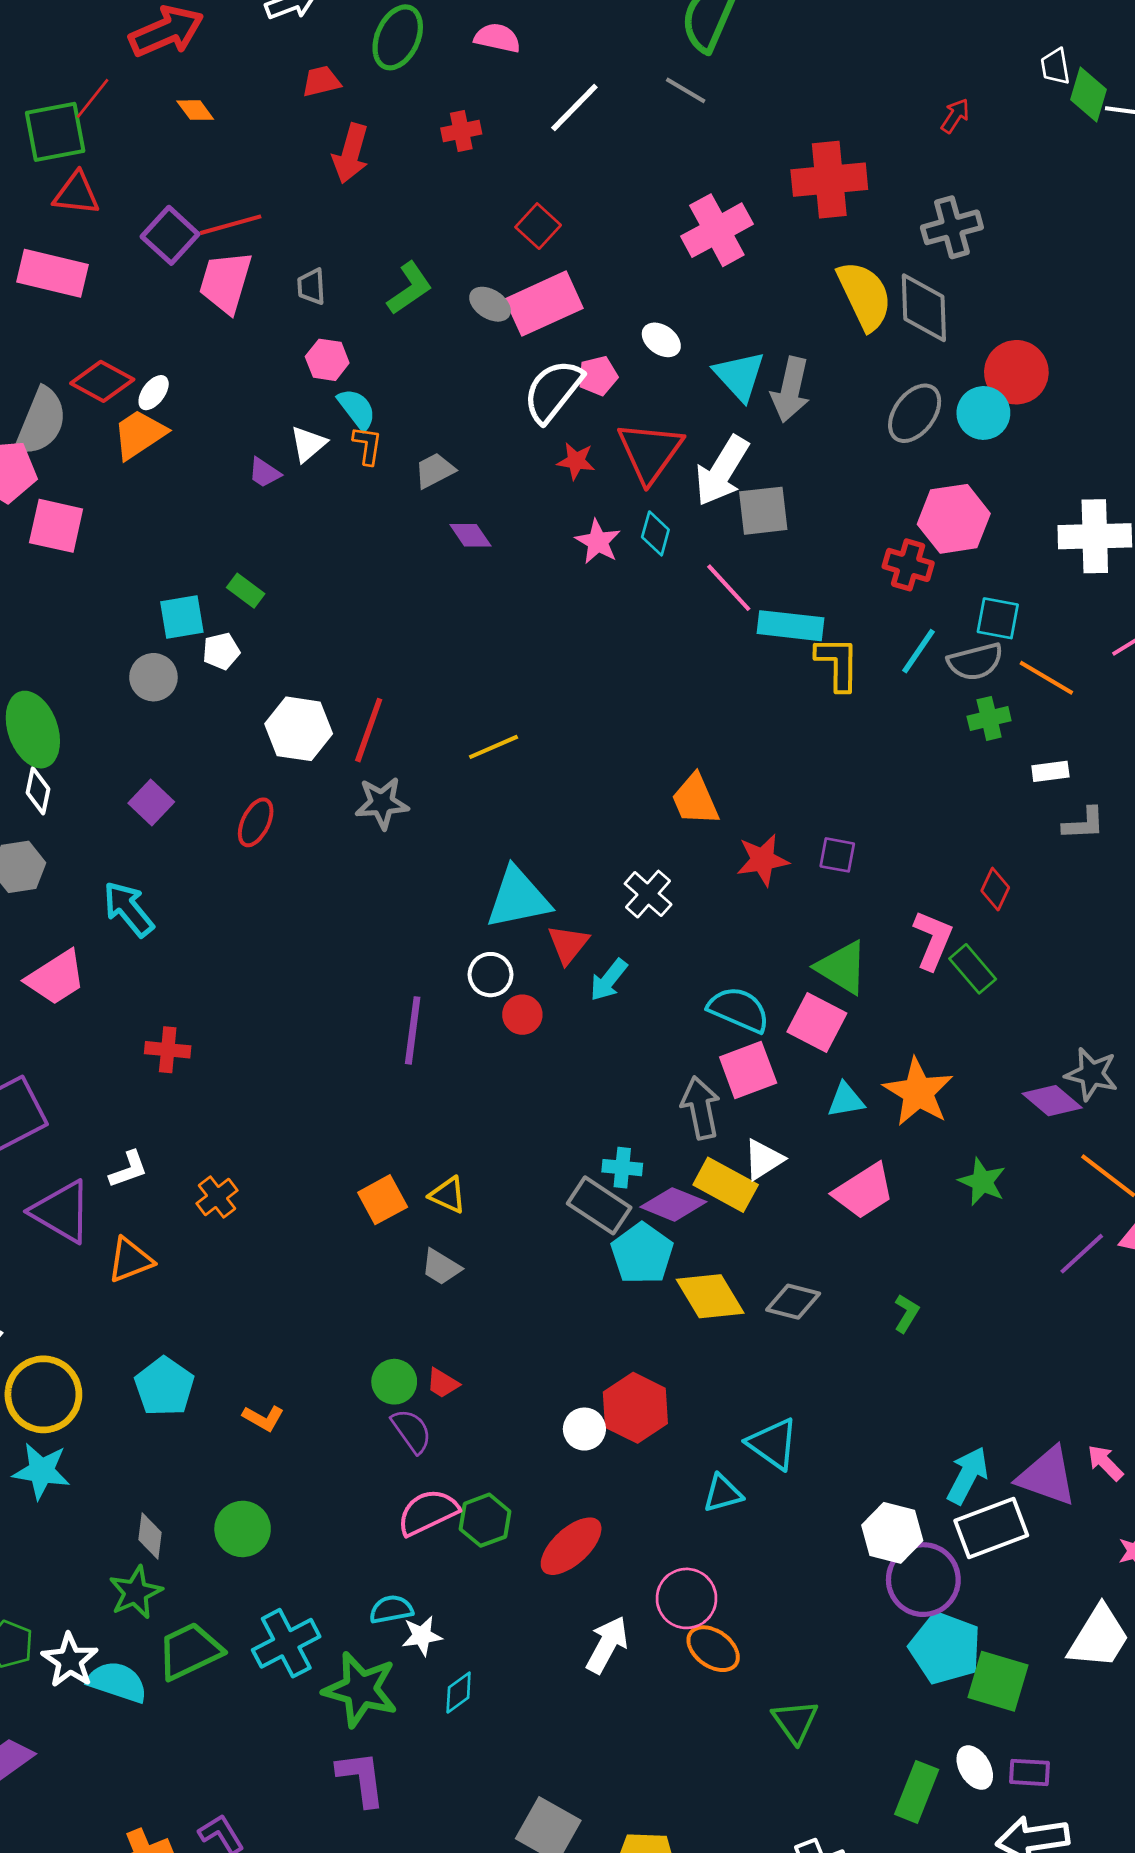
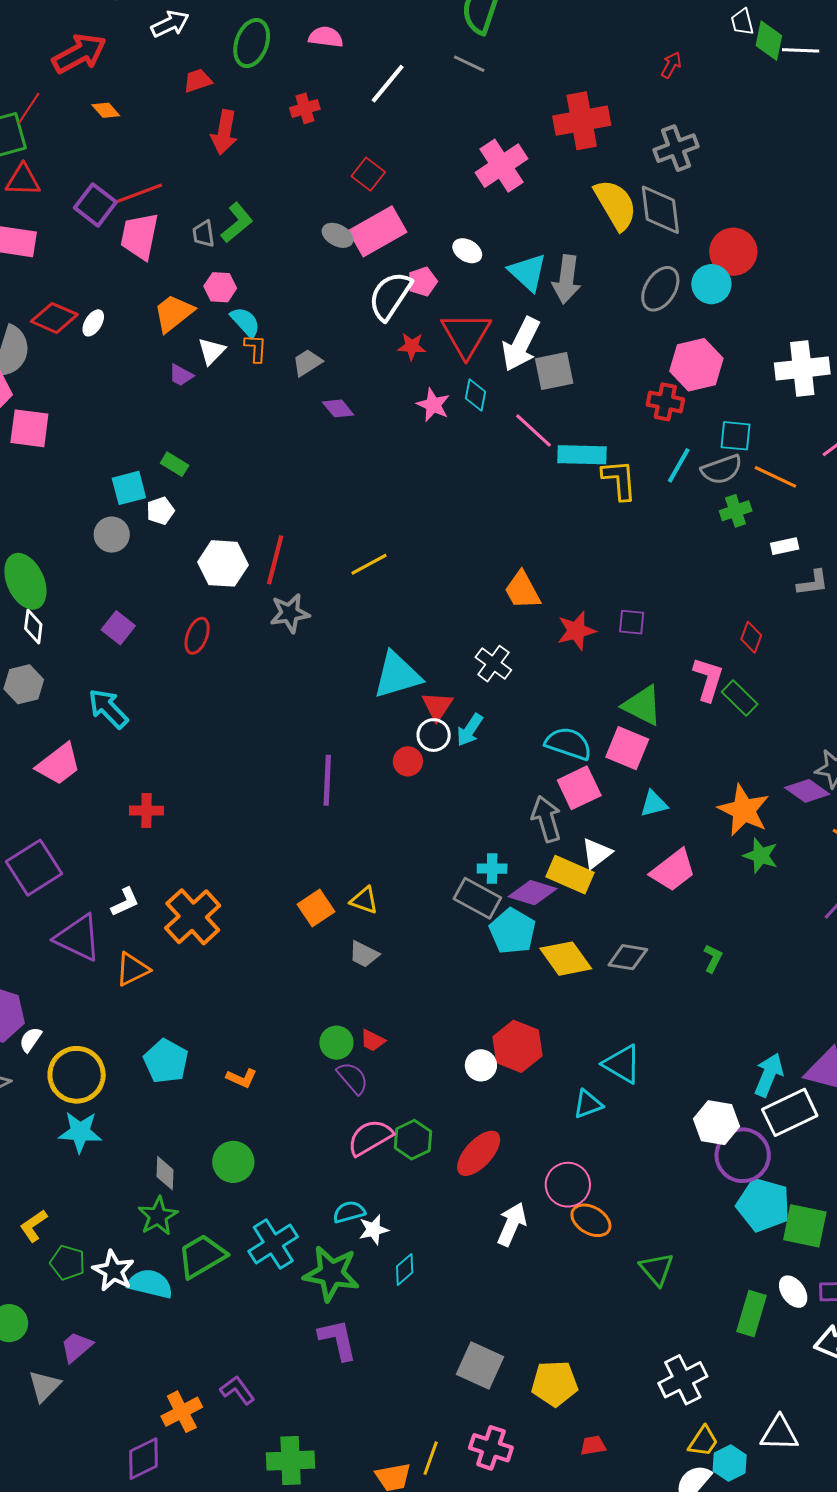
green L-shape: (410, 288) -> (237, 223), moved
orange trapezoid: (139, 434) -> (174, 313), moved
white circle: (491, 975) -> (434, 735), moved
orange star: (918, 1092) -> (744, 810), moved
orange cross: (217, 1197) -> (193, 917), size x1.8

